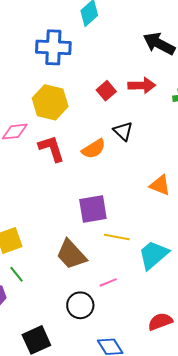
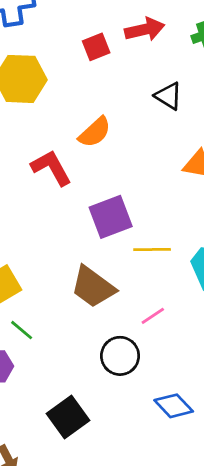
red square: (106, 91) -> (96, 47), turned 30
black triangle: (123, 131) -> (168, 96), moved
red L-shape: (52, 149) -> (51, 168), moved

